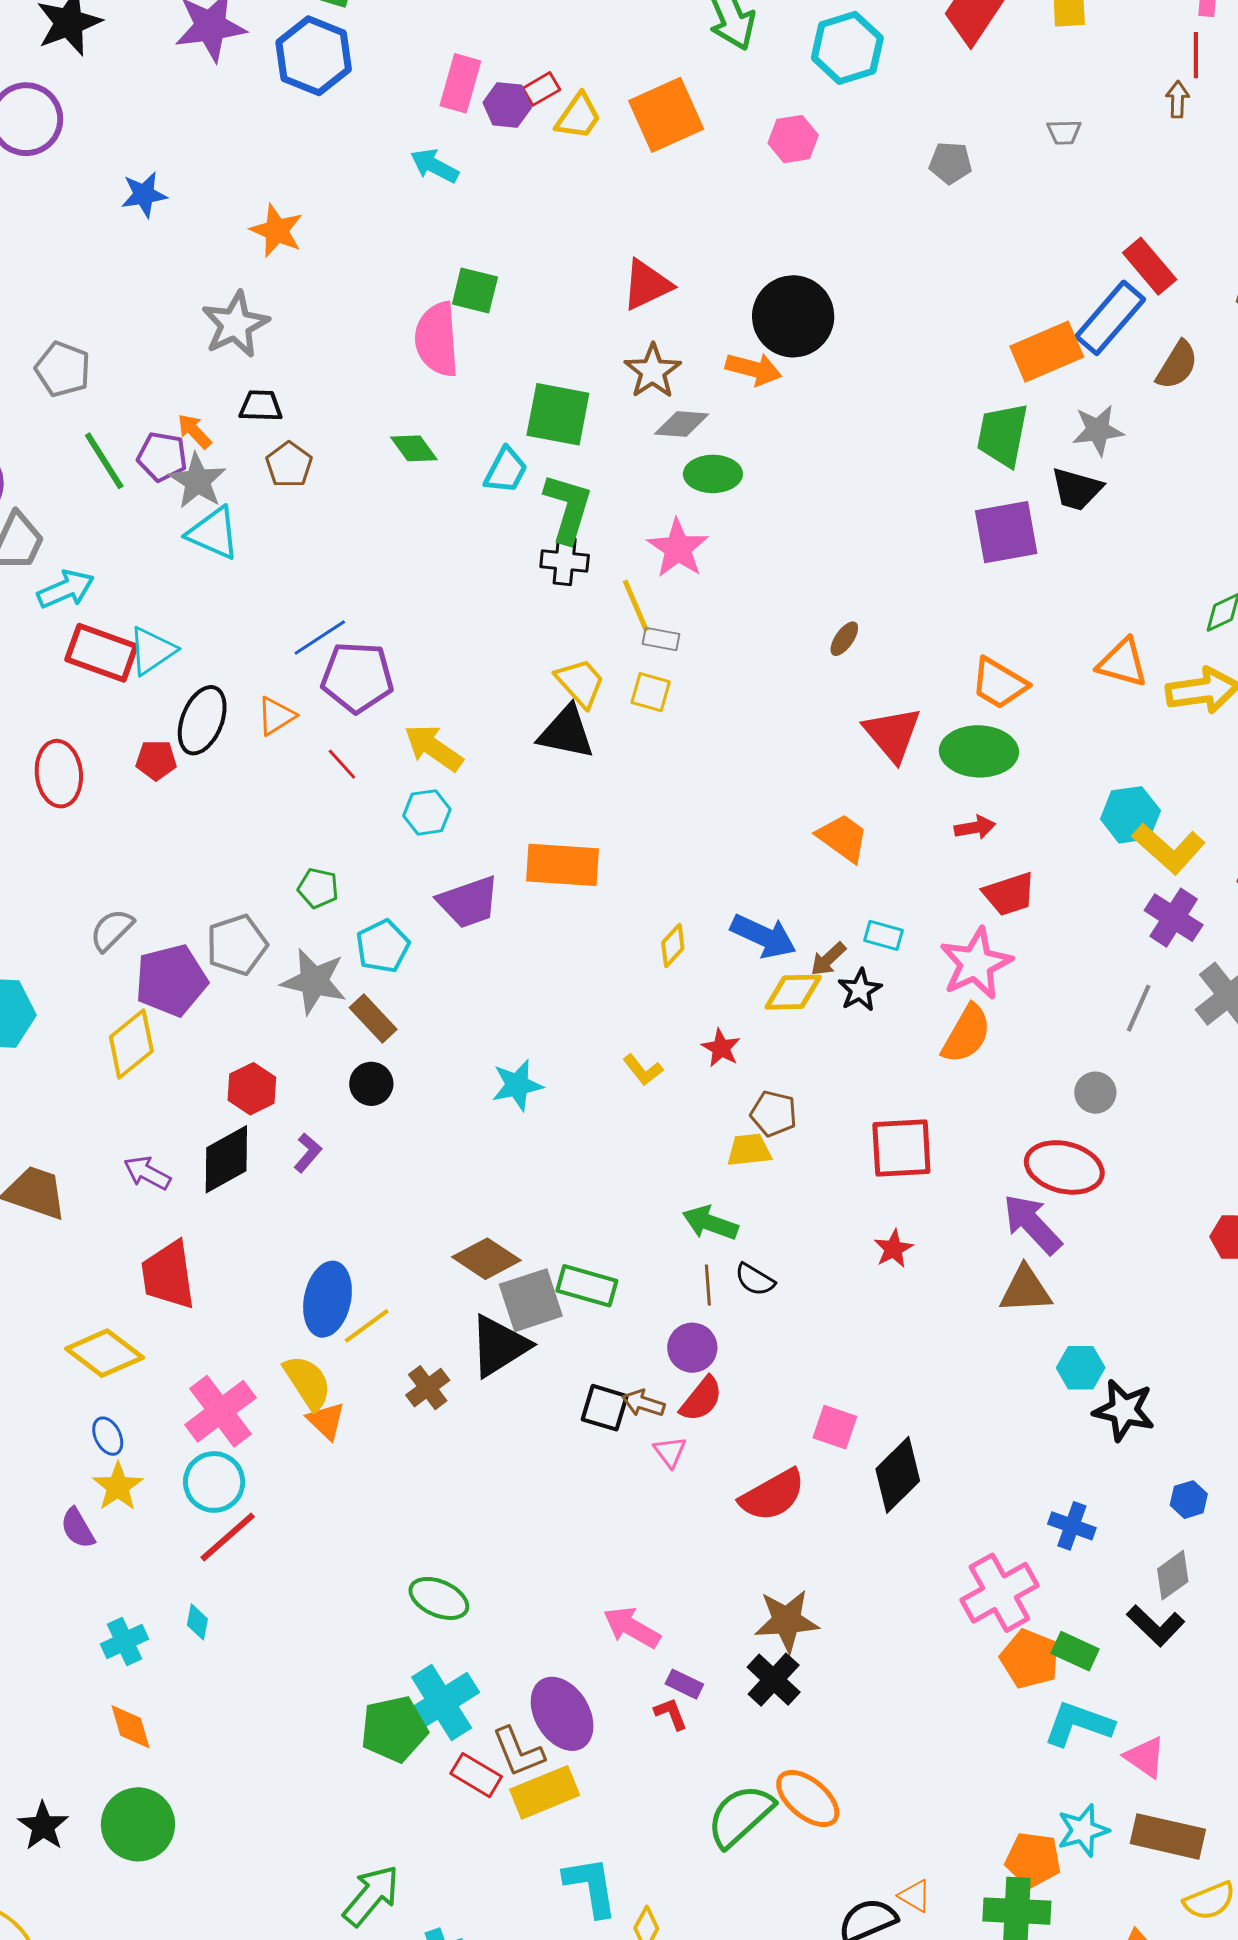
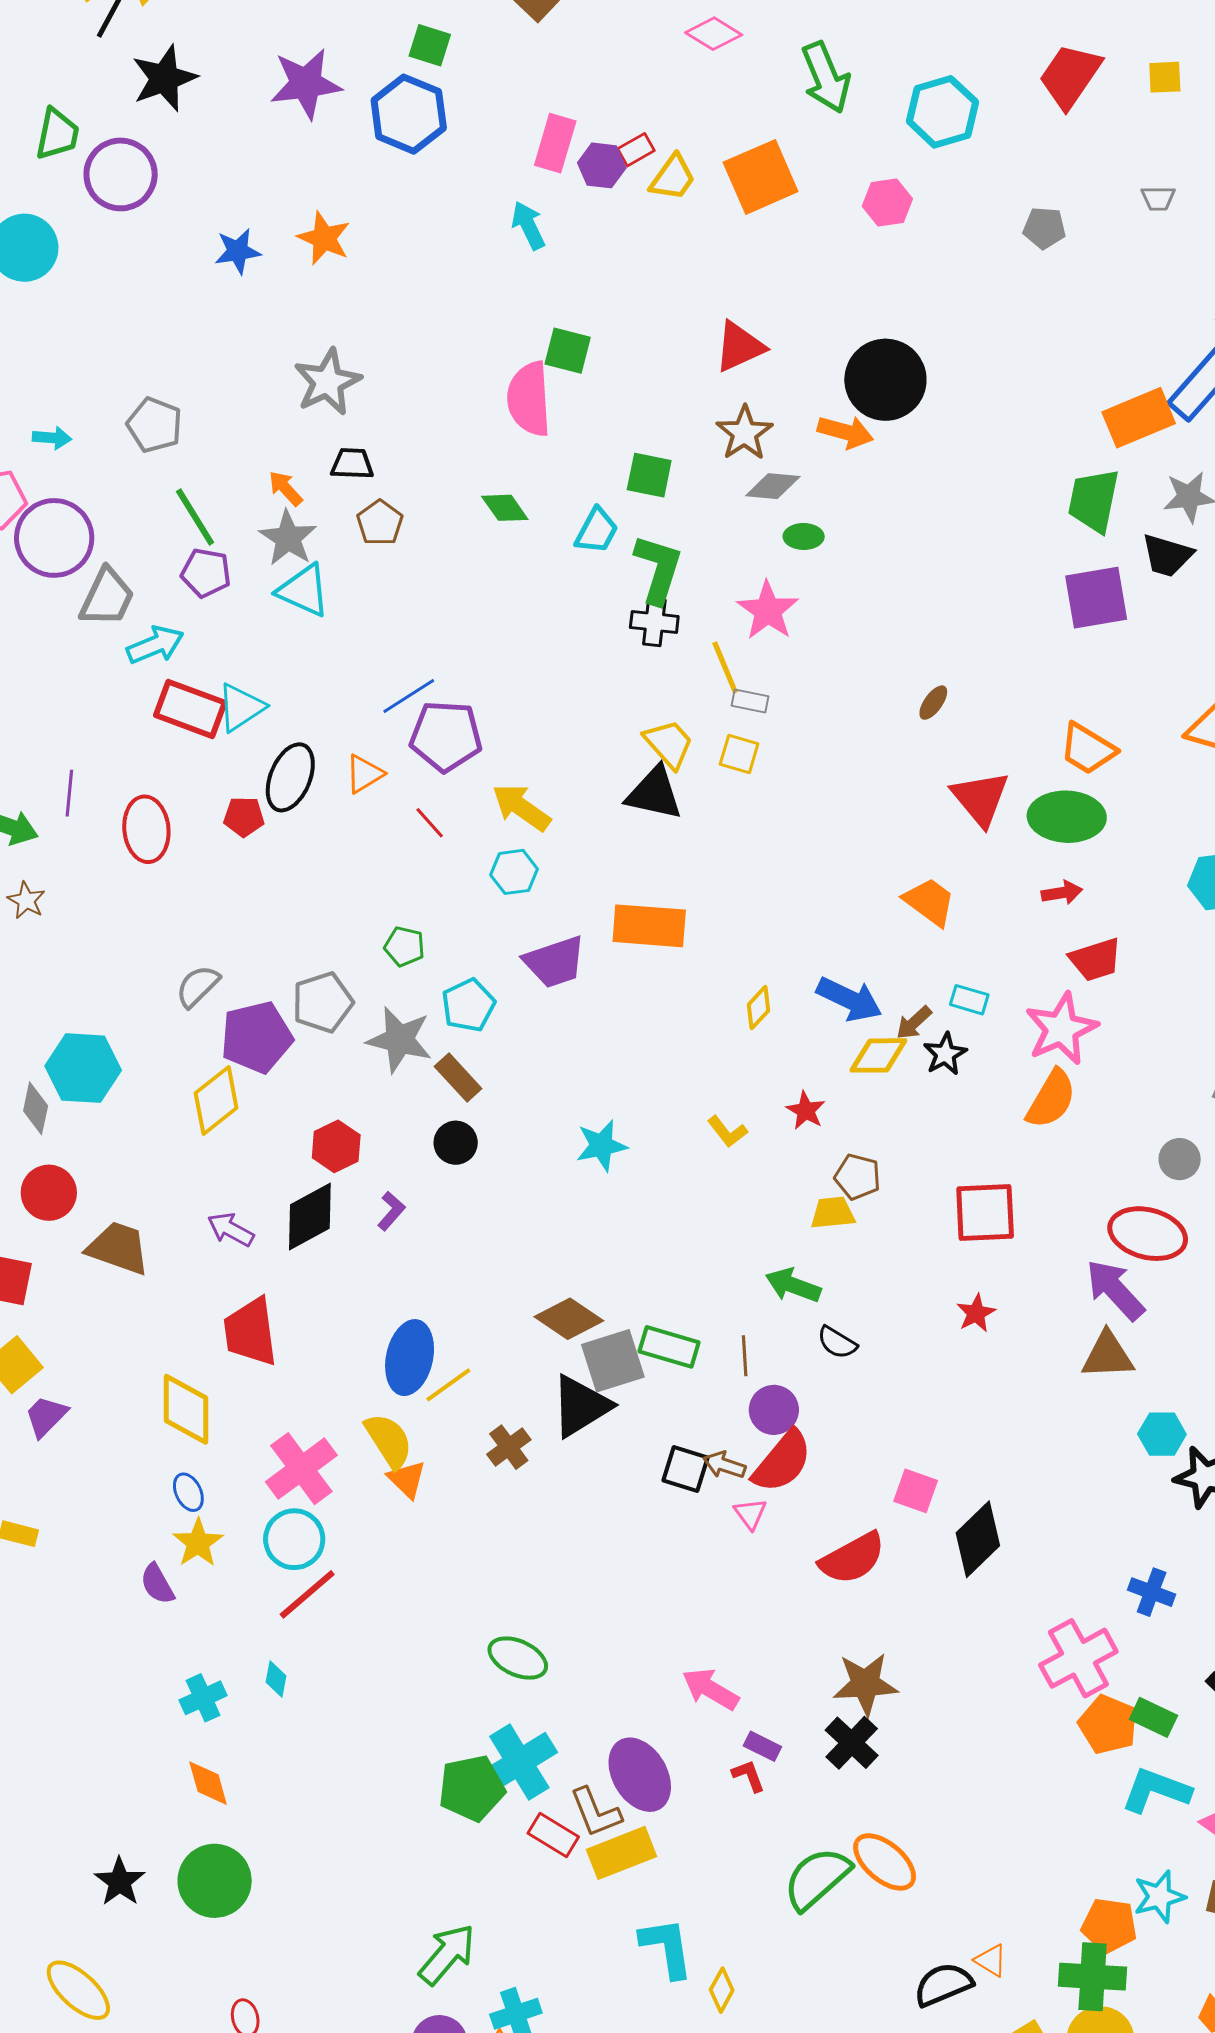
cyan arrow: (434, 166) -> (528, 225), turned 36
orange star: (277, 231) -> (324, 238), moved
green square: (558, 414) -> (649, 475), size x0.7
purple pentagon: (162, 457) -> (206, 573), moved
green ellipse: (713, 474) -> (804, 536), size x0.7
brown line: (708, 1285) -> (745, 1356), moved
yellow diamond: (105, 1353) -> (186, 1409), turned 52
red semicircle: (701, 1399) -> (782, 1461), size x1.4

